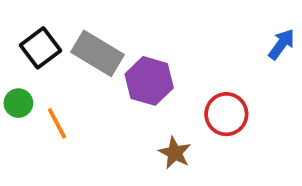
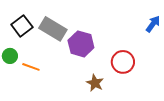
orange line: (57, 123) -> (31, 67), turned -42

